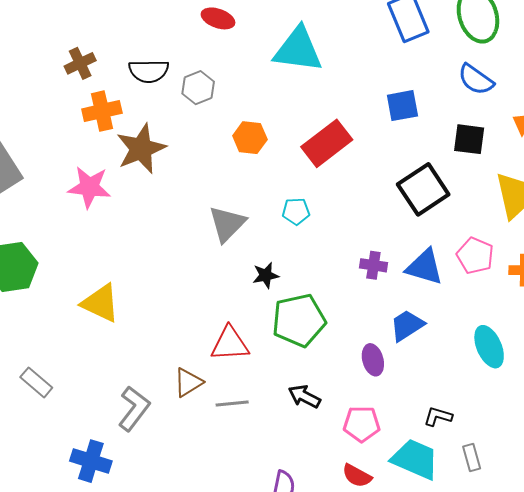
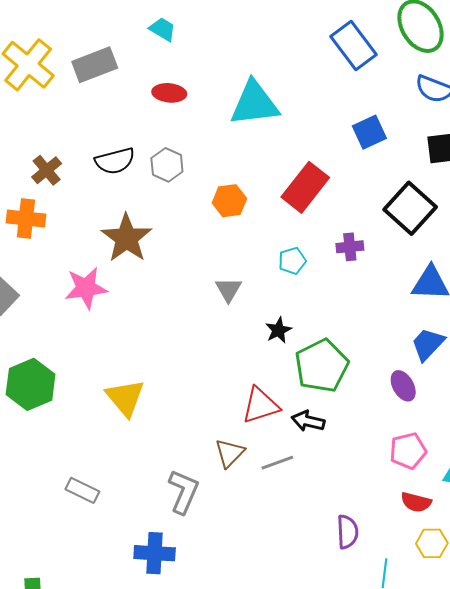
orange cross: (102, 111) -> (26, 219), moved, turned 33
gray triangle: (227, 224) -> (228, 290), size x0.7
purple cross: (373, 265) -> (350, 247), moved
yellow triangle: (101, 303) -> (125, 398), turned 39
black arrow: (304, 396) -> (308, 421), moved

